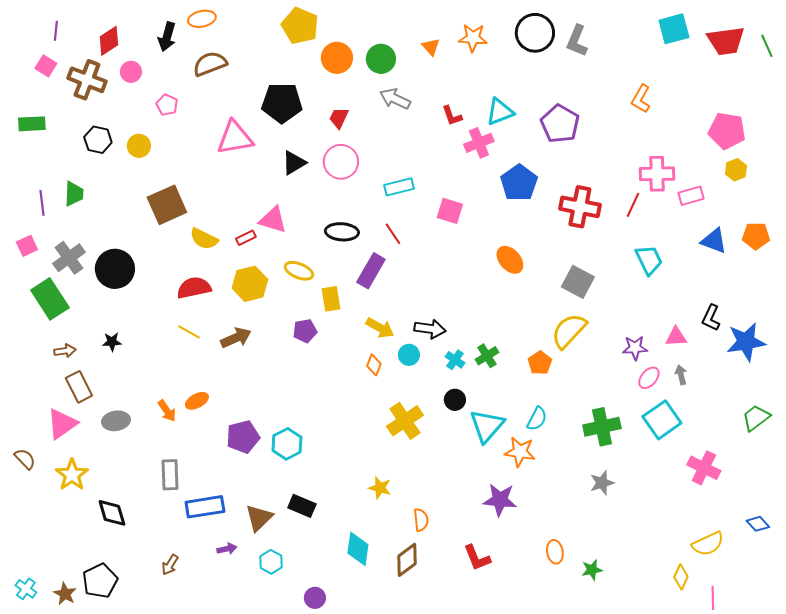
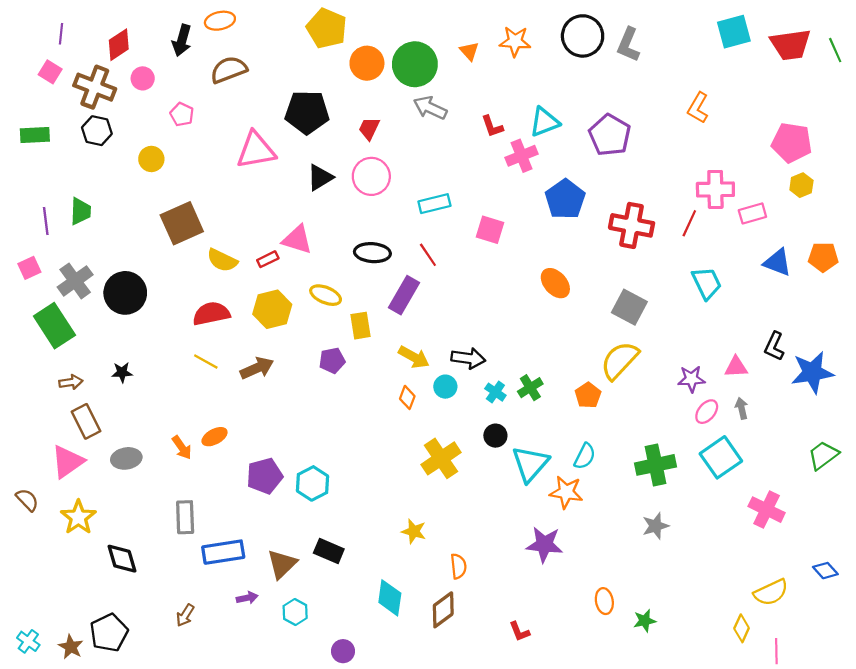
green circle: (381, 59) -> (415, 64), size x1.4
black hexagon: (98, 140) -> (97, 131), moved
red L-shape: (477, 558) -> (519, 632), moved, size x0.7

